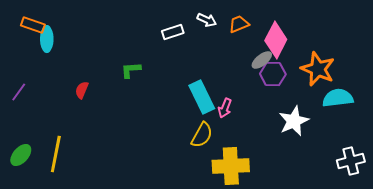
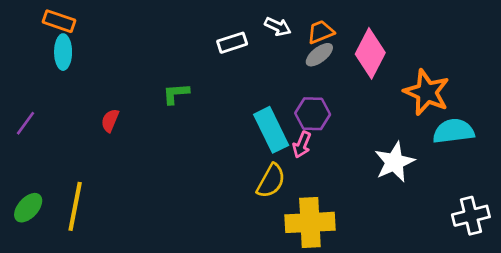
orange rectangle: (33, 25) -> (59, 21), moved
gray ellipse: (262, 60) -> (319, 55), moved
purple hexagon: (273, 74) -> (313, 114), moved

